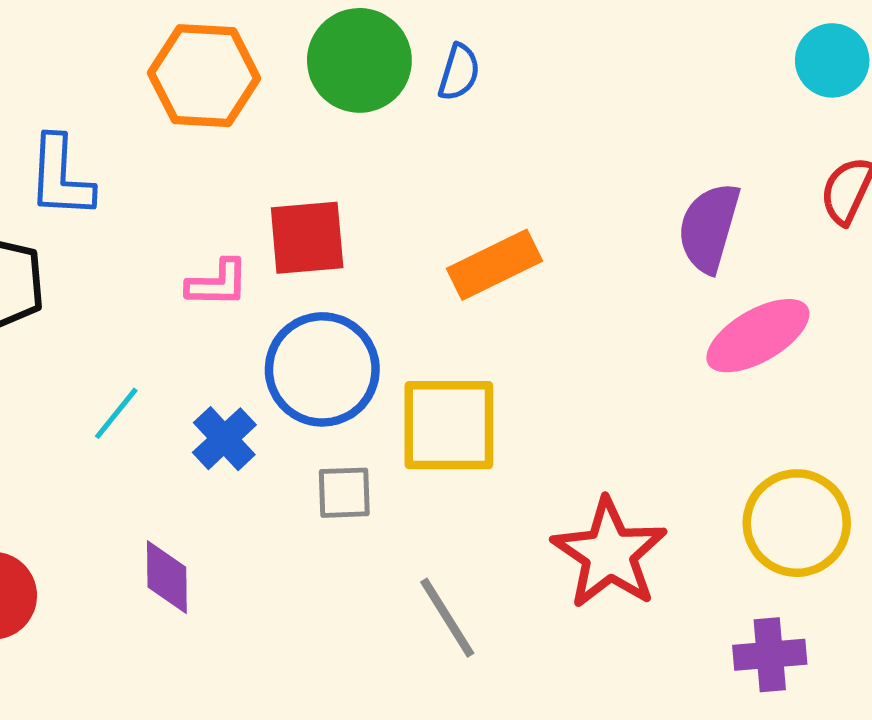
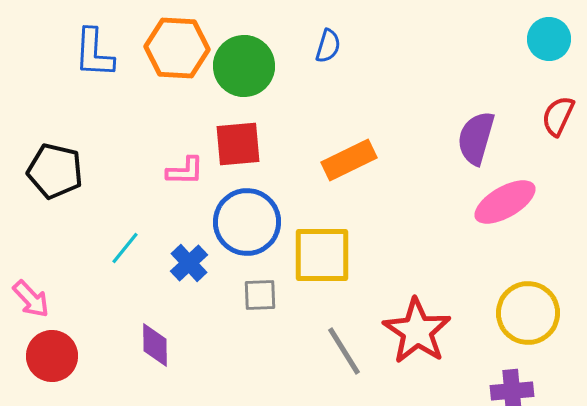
green circle: (359, 60) -> (244, 66), moved
blue L-shape: (61, 177) -> (94, 53), moved
gray line: (447, 618) -> (344, 351), moved

